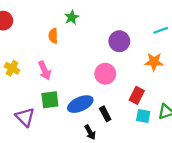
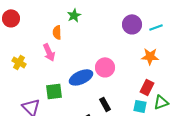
purple circle: (119, 41) -> (132, 24), moved
pink arrow: (45, 70) -> (49, 52), moved
red rectangle: (137, 95) -> (147, 87), moved
blue ellipse: (80, 104) -> (81, 77), moved

